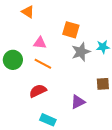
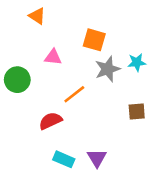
orange line: (43, 64) -> (74, 94), moved, turned -66
purple triangle: (78, 102) -> (97, 158), moved, turned -35

